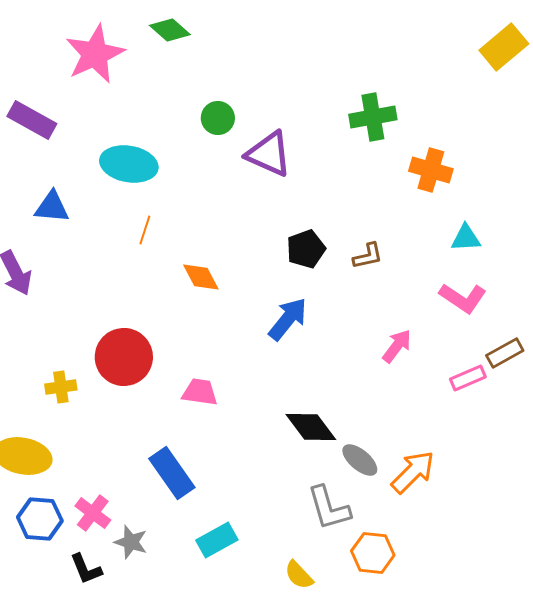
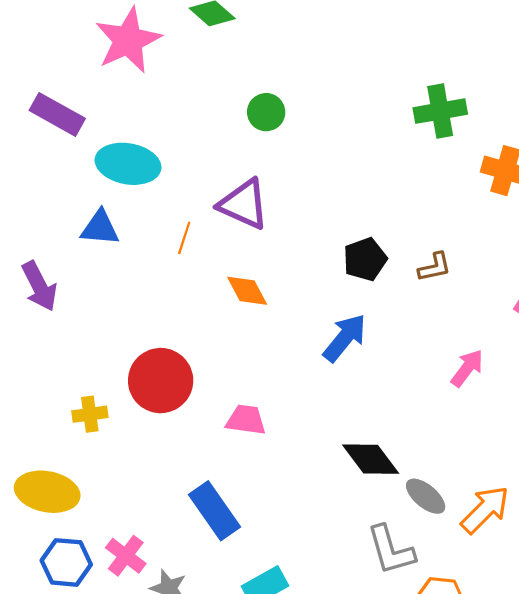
purple triangle: (269, 154) -> (244, 204), moved
cyan ellipse: (129, 164) -> (128, 164), moved
blue triangle: (52, 207) -> (100, 228), moved

